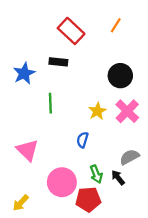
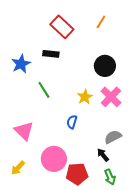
green line: (50, 103) -> (44, 90), turned -30
green arrow: (96, 174) -> (110, 177), moved
yellow arrow: (21, 203) -> (18, 168), moved

